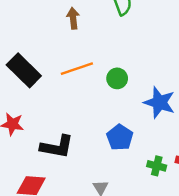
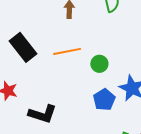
blue pentagon: (120, 137) -> (104, 100), moved

